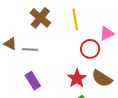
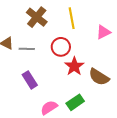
red circle: (90, 49) -> (61, 47), moved
red star: (77, 78) -> (74, 66), moved

